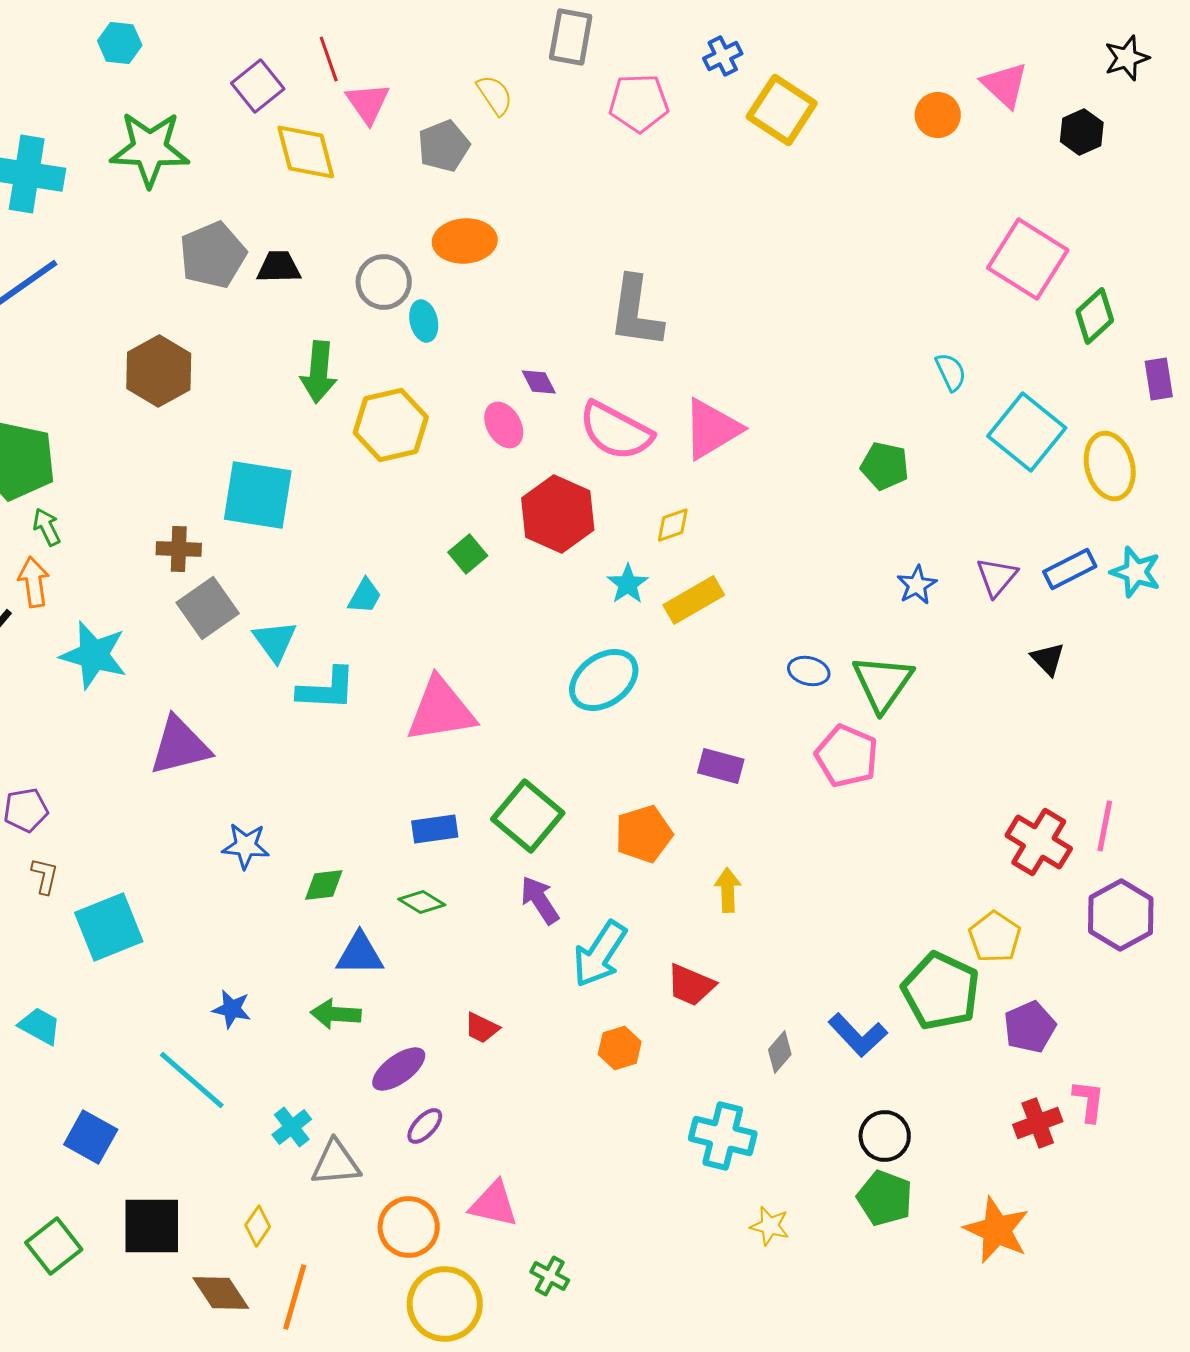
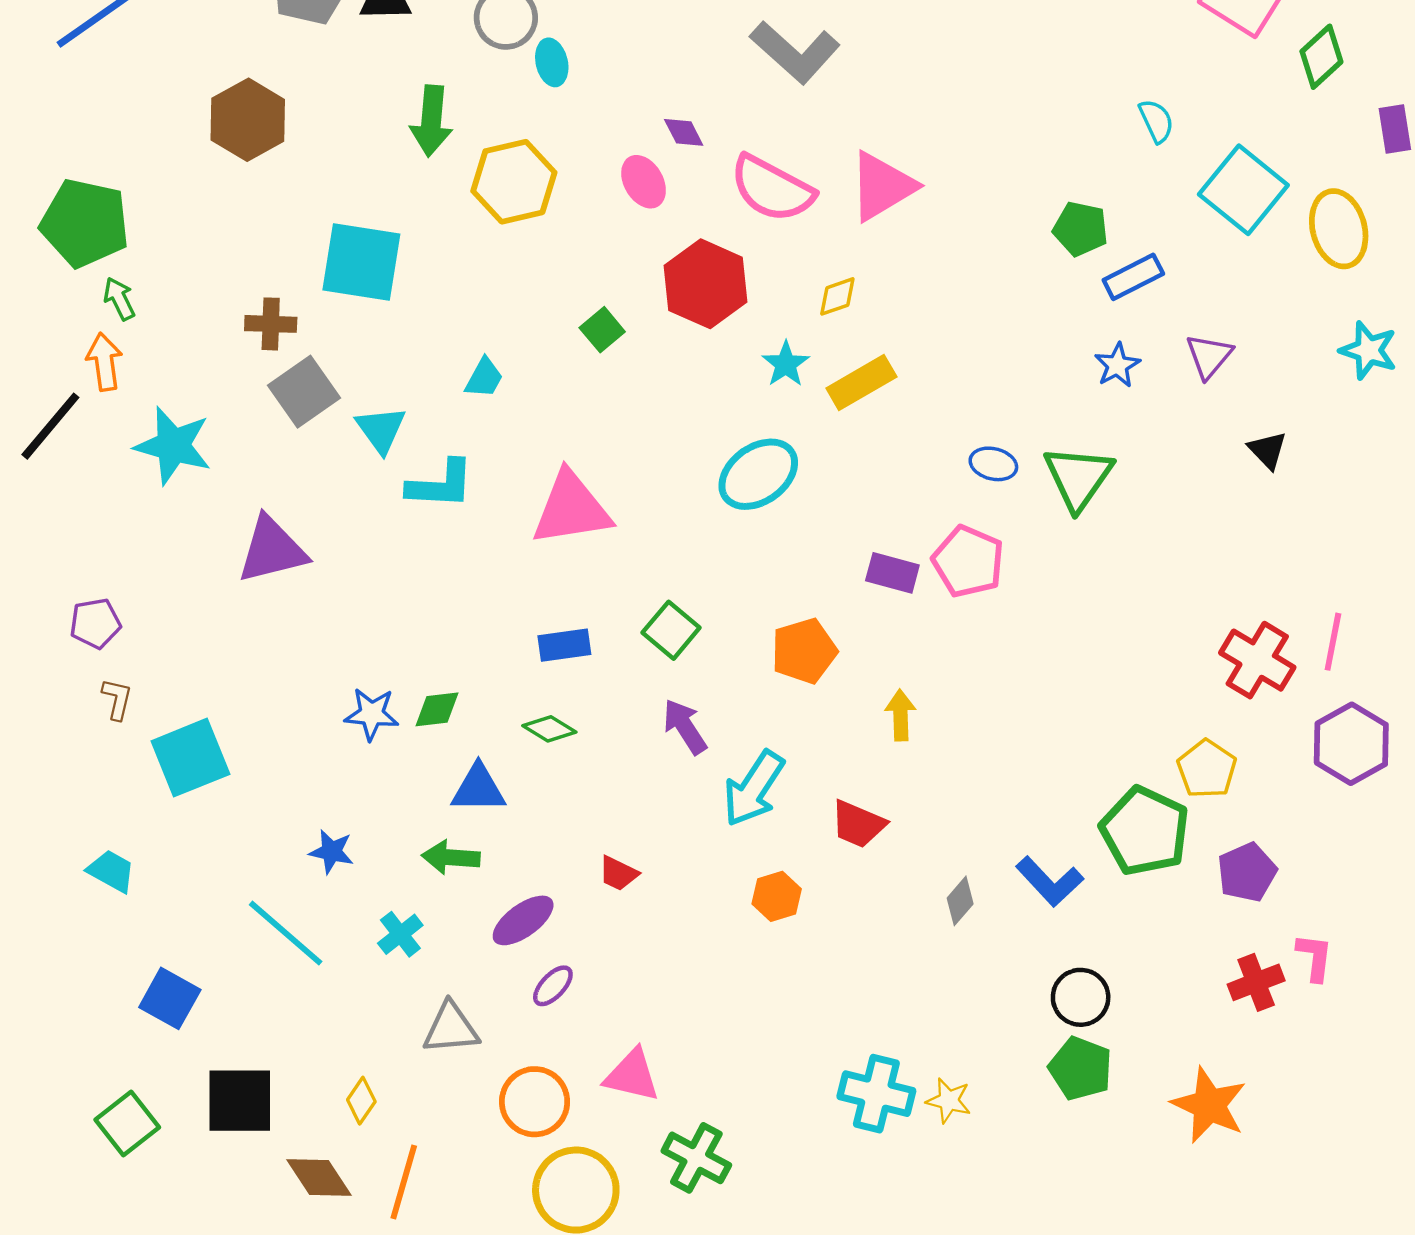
gray L-shape: (636, 312) -> (795, 52), turned -56
blue rectangle: (1070, 569) -> (1133, 277), moved
pink pentagon: (847, 756) -> (968, 561), moved
green square: (528, 816) -> (671, 630), size x0.7
blue star: (246, 846) -> (372, 714), moved
cyan cross: (292, 1127) -> (400, 934), moved
cyan cross: (723, 1136) -> (876, 1094), moved
green cross: (550, 1276) -> (696, 1158), size x1.5

